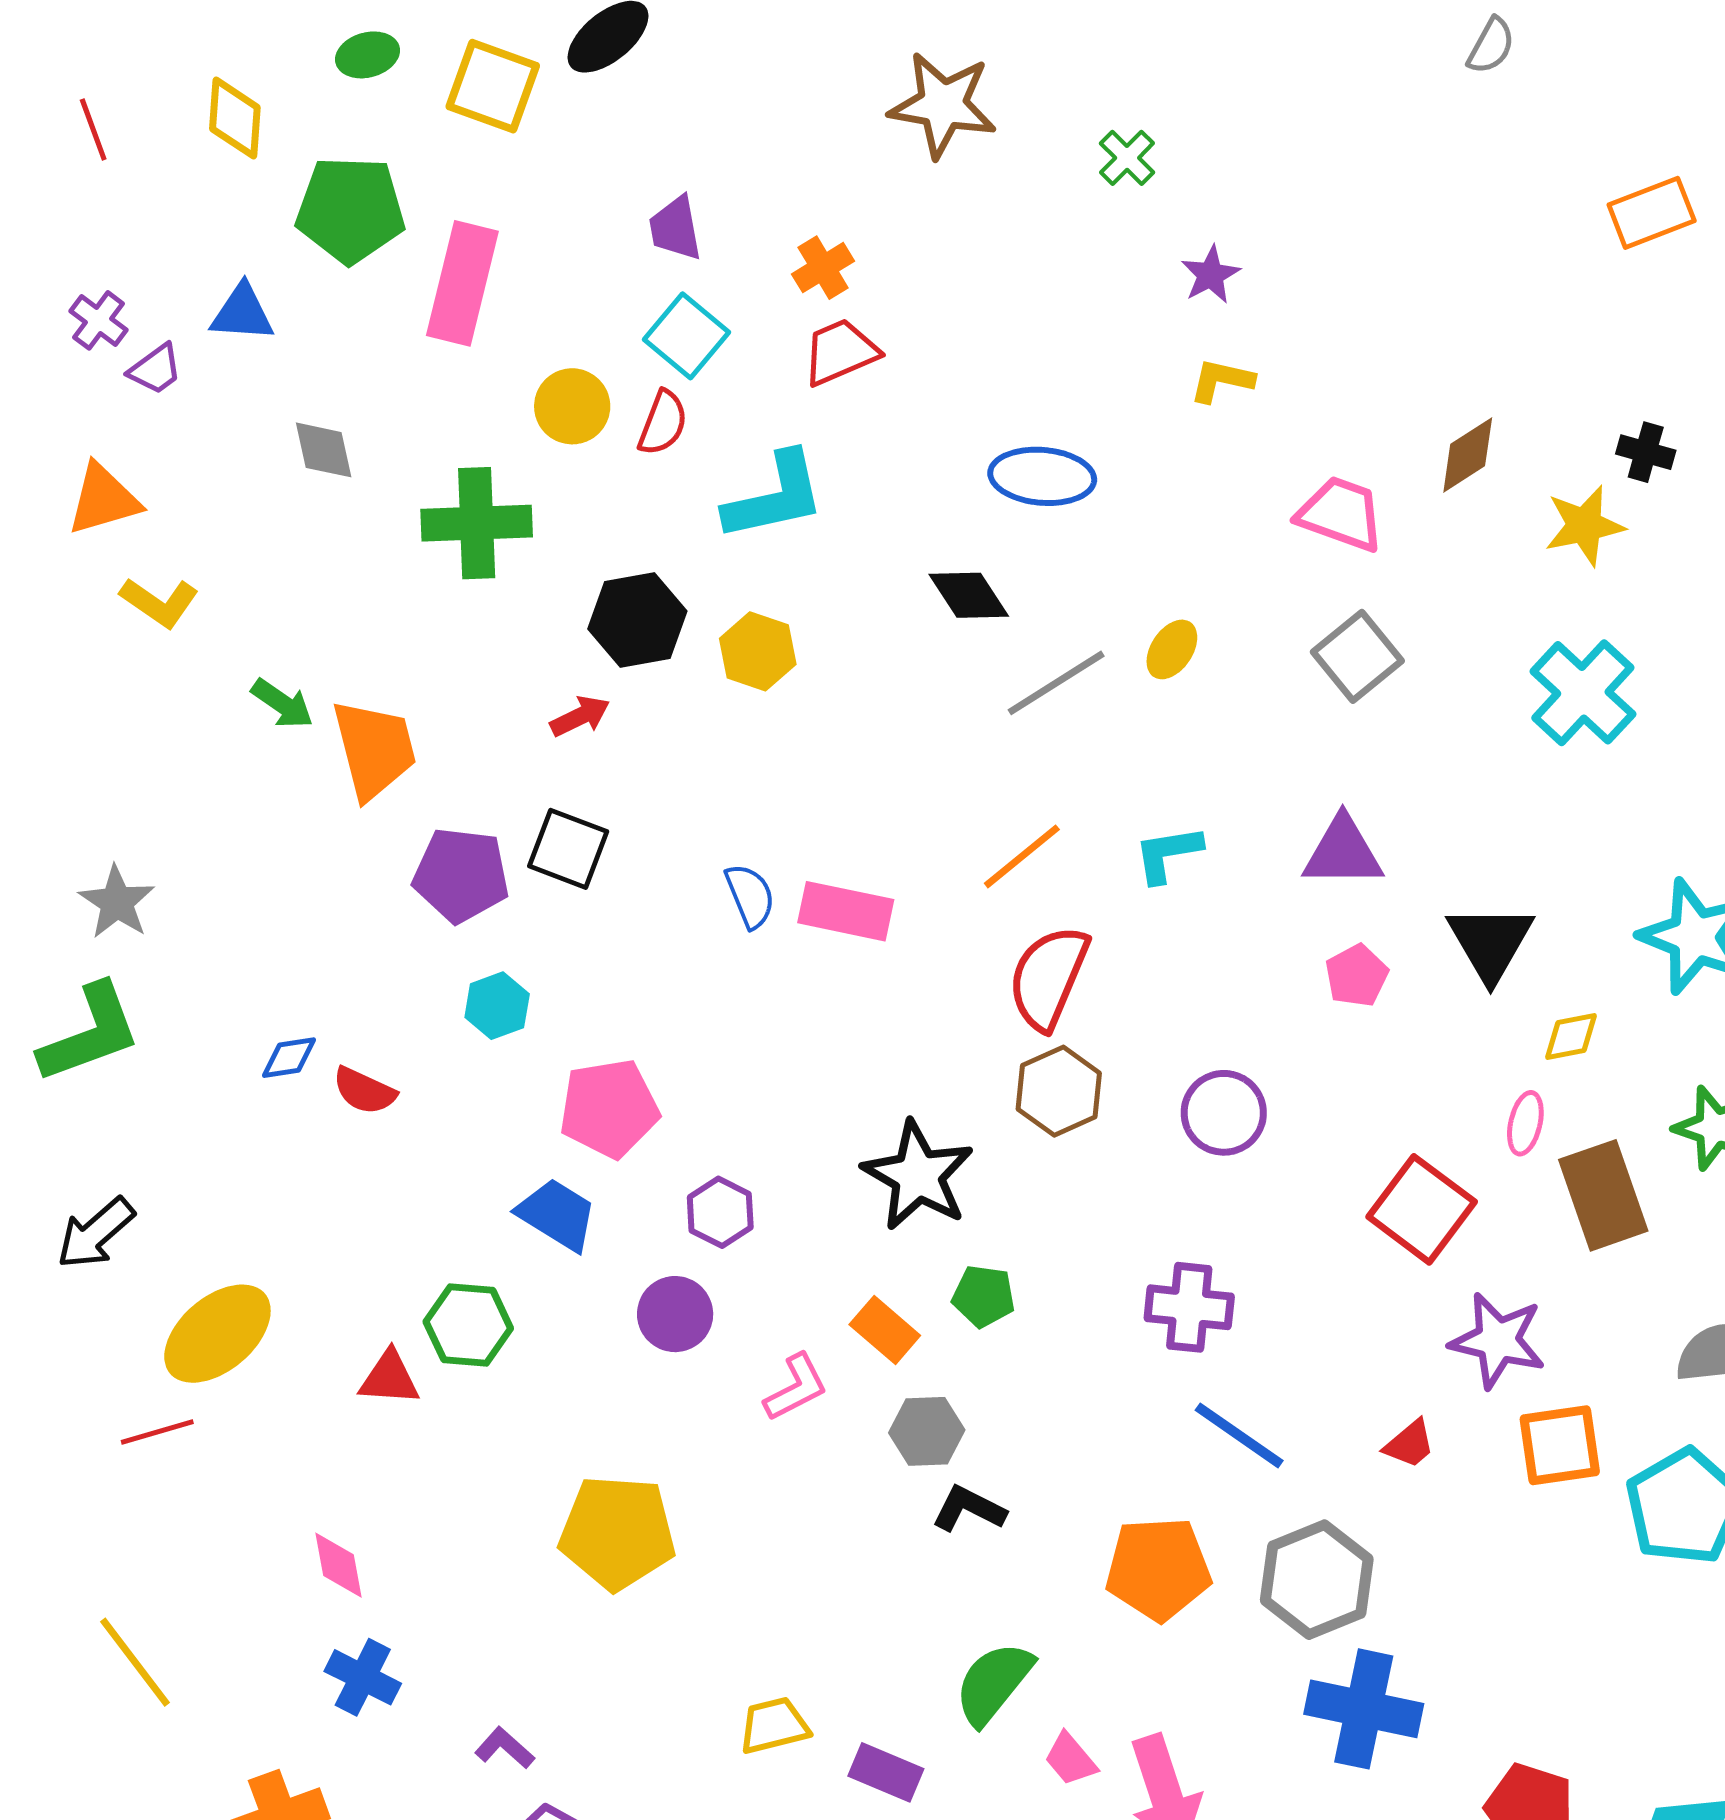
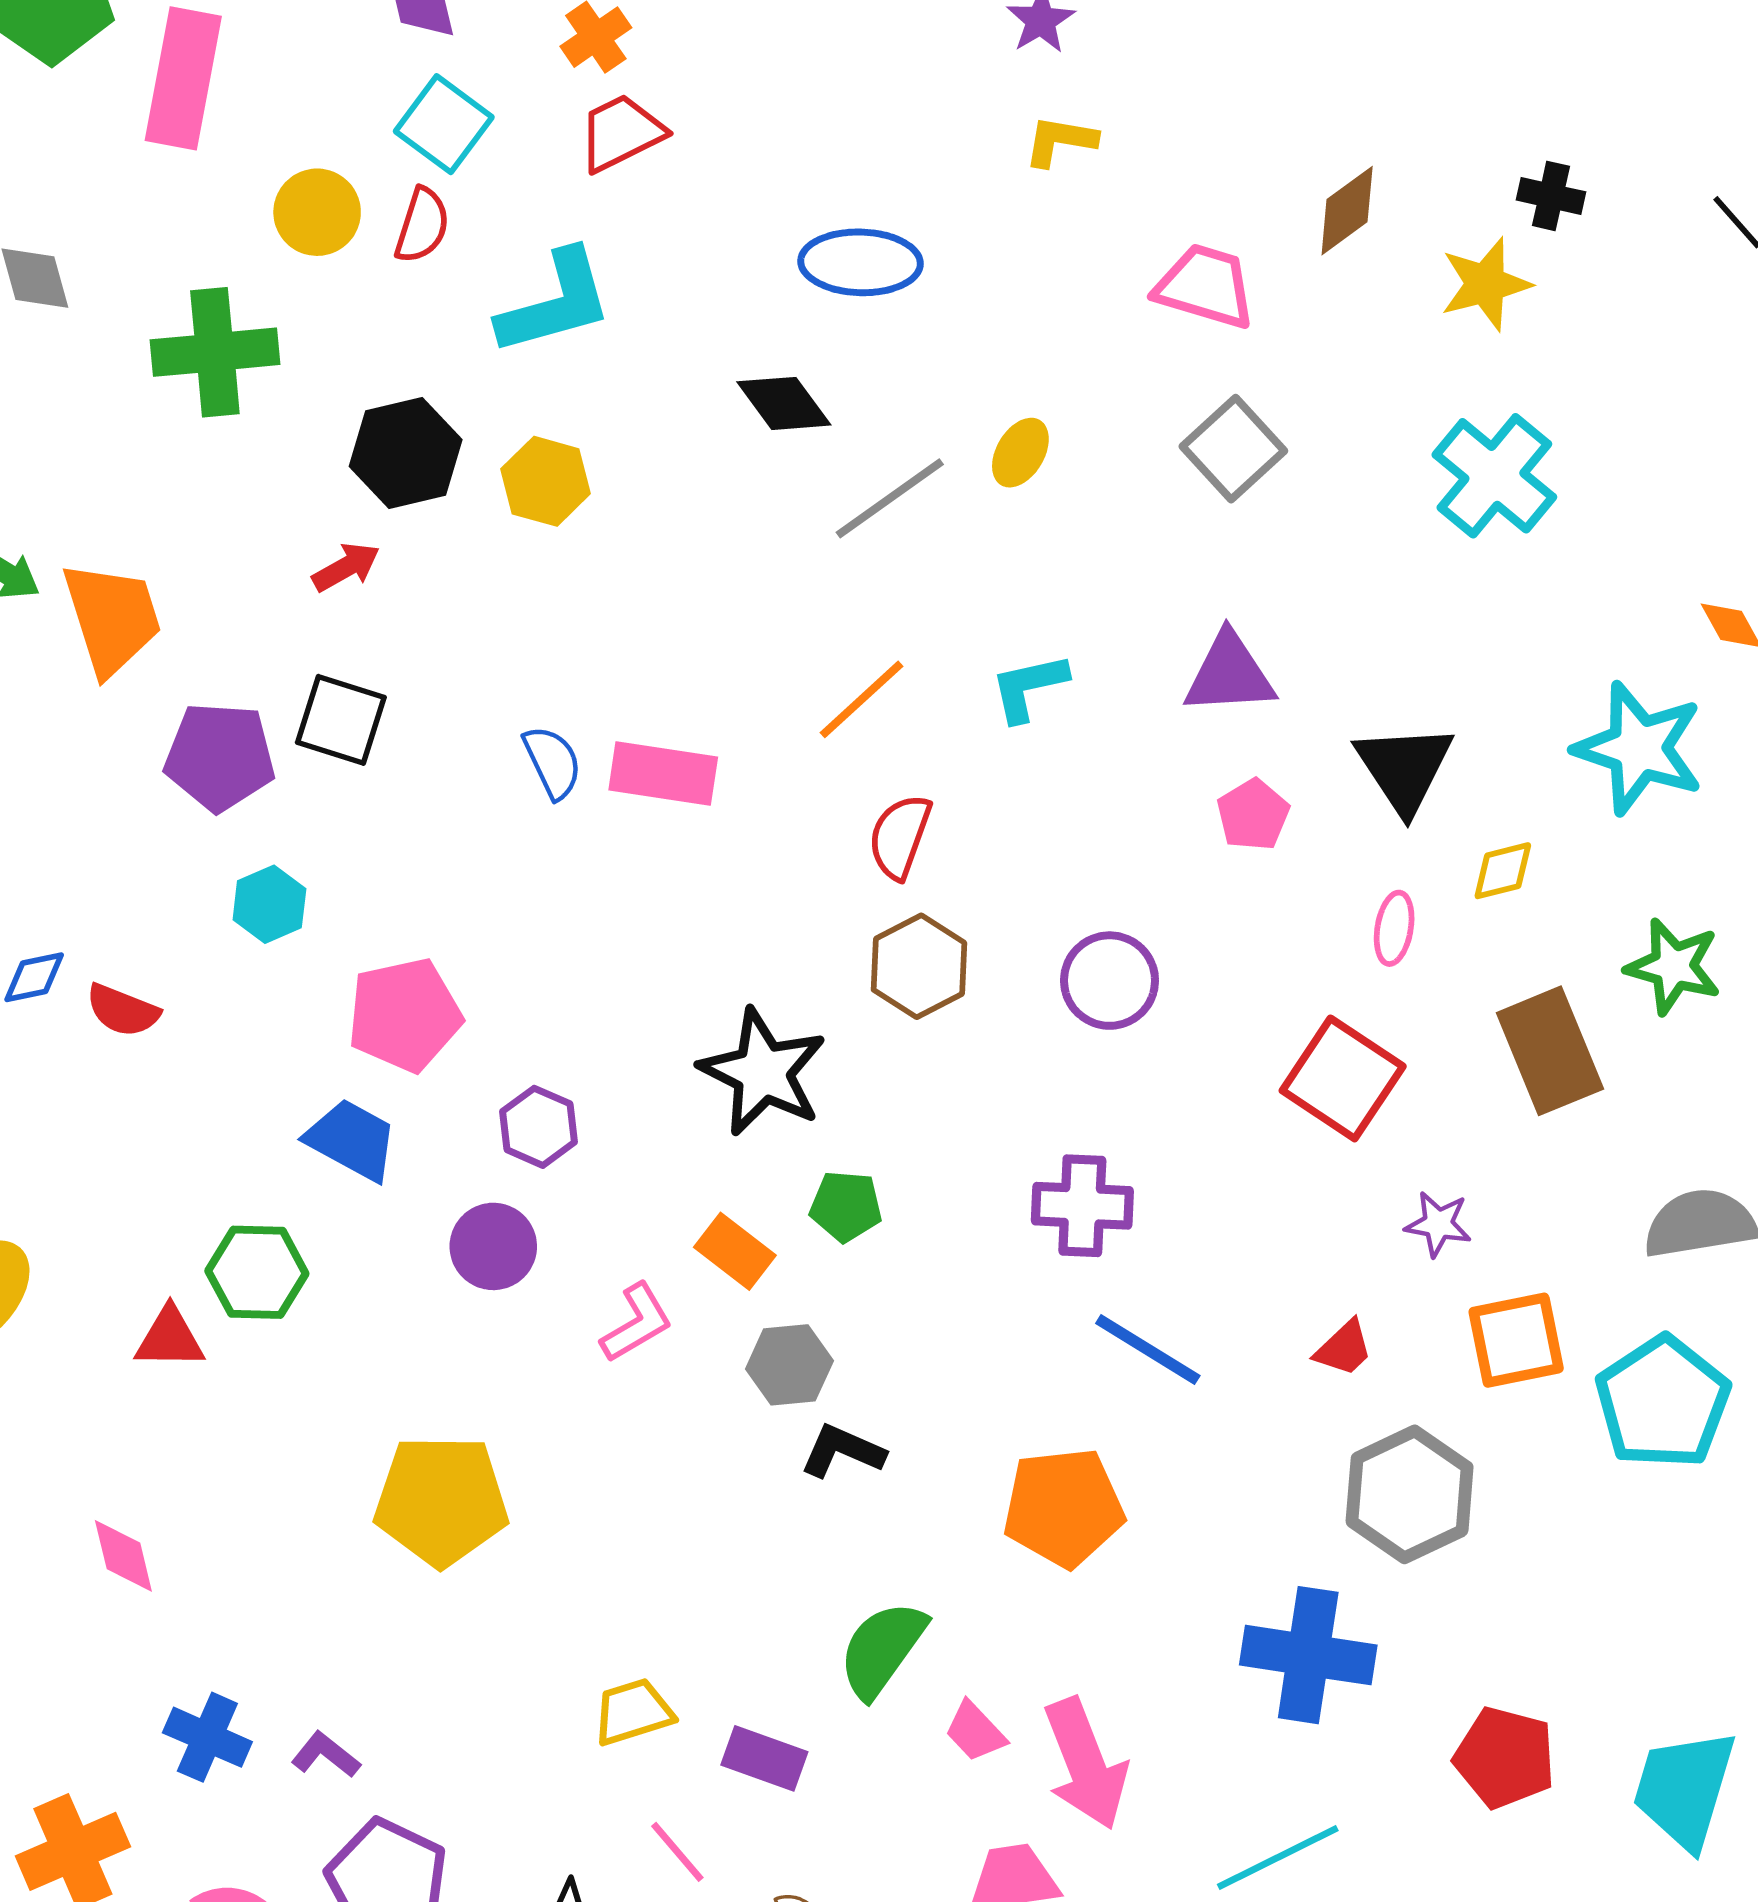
red semicircle: (1048, 977) -> (900, 837), size x0.7
pink ellipse: (1525, 1123) -> (1394, 928), moved
purple star: (1498, 1340) -> (1438, 1224), size x0.6
gray hexagon: (1317, 1580) -> (1410, 1494), moved
blue cross: (363, 1677) -> (207, 1737), moved

